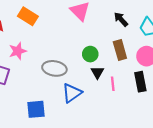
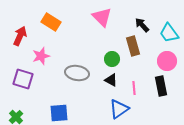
brown rectangle: (120, 50) -> (133, 46), moved
black triangle: (97, 73) -> (111, 80), moved, turned -32
blue triangle: (72, 93) -> (119, 109), moved

